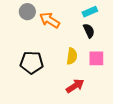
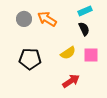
gray circle: (27, 12) -> (24, 19), moved
yellow semicircle: (72, 56) -> (68, 53), turned 49

